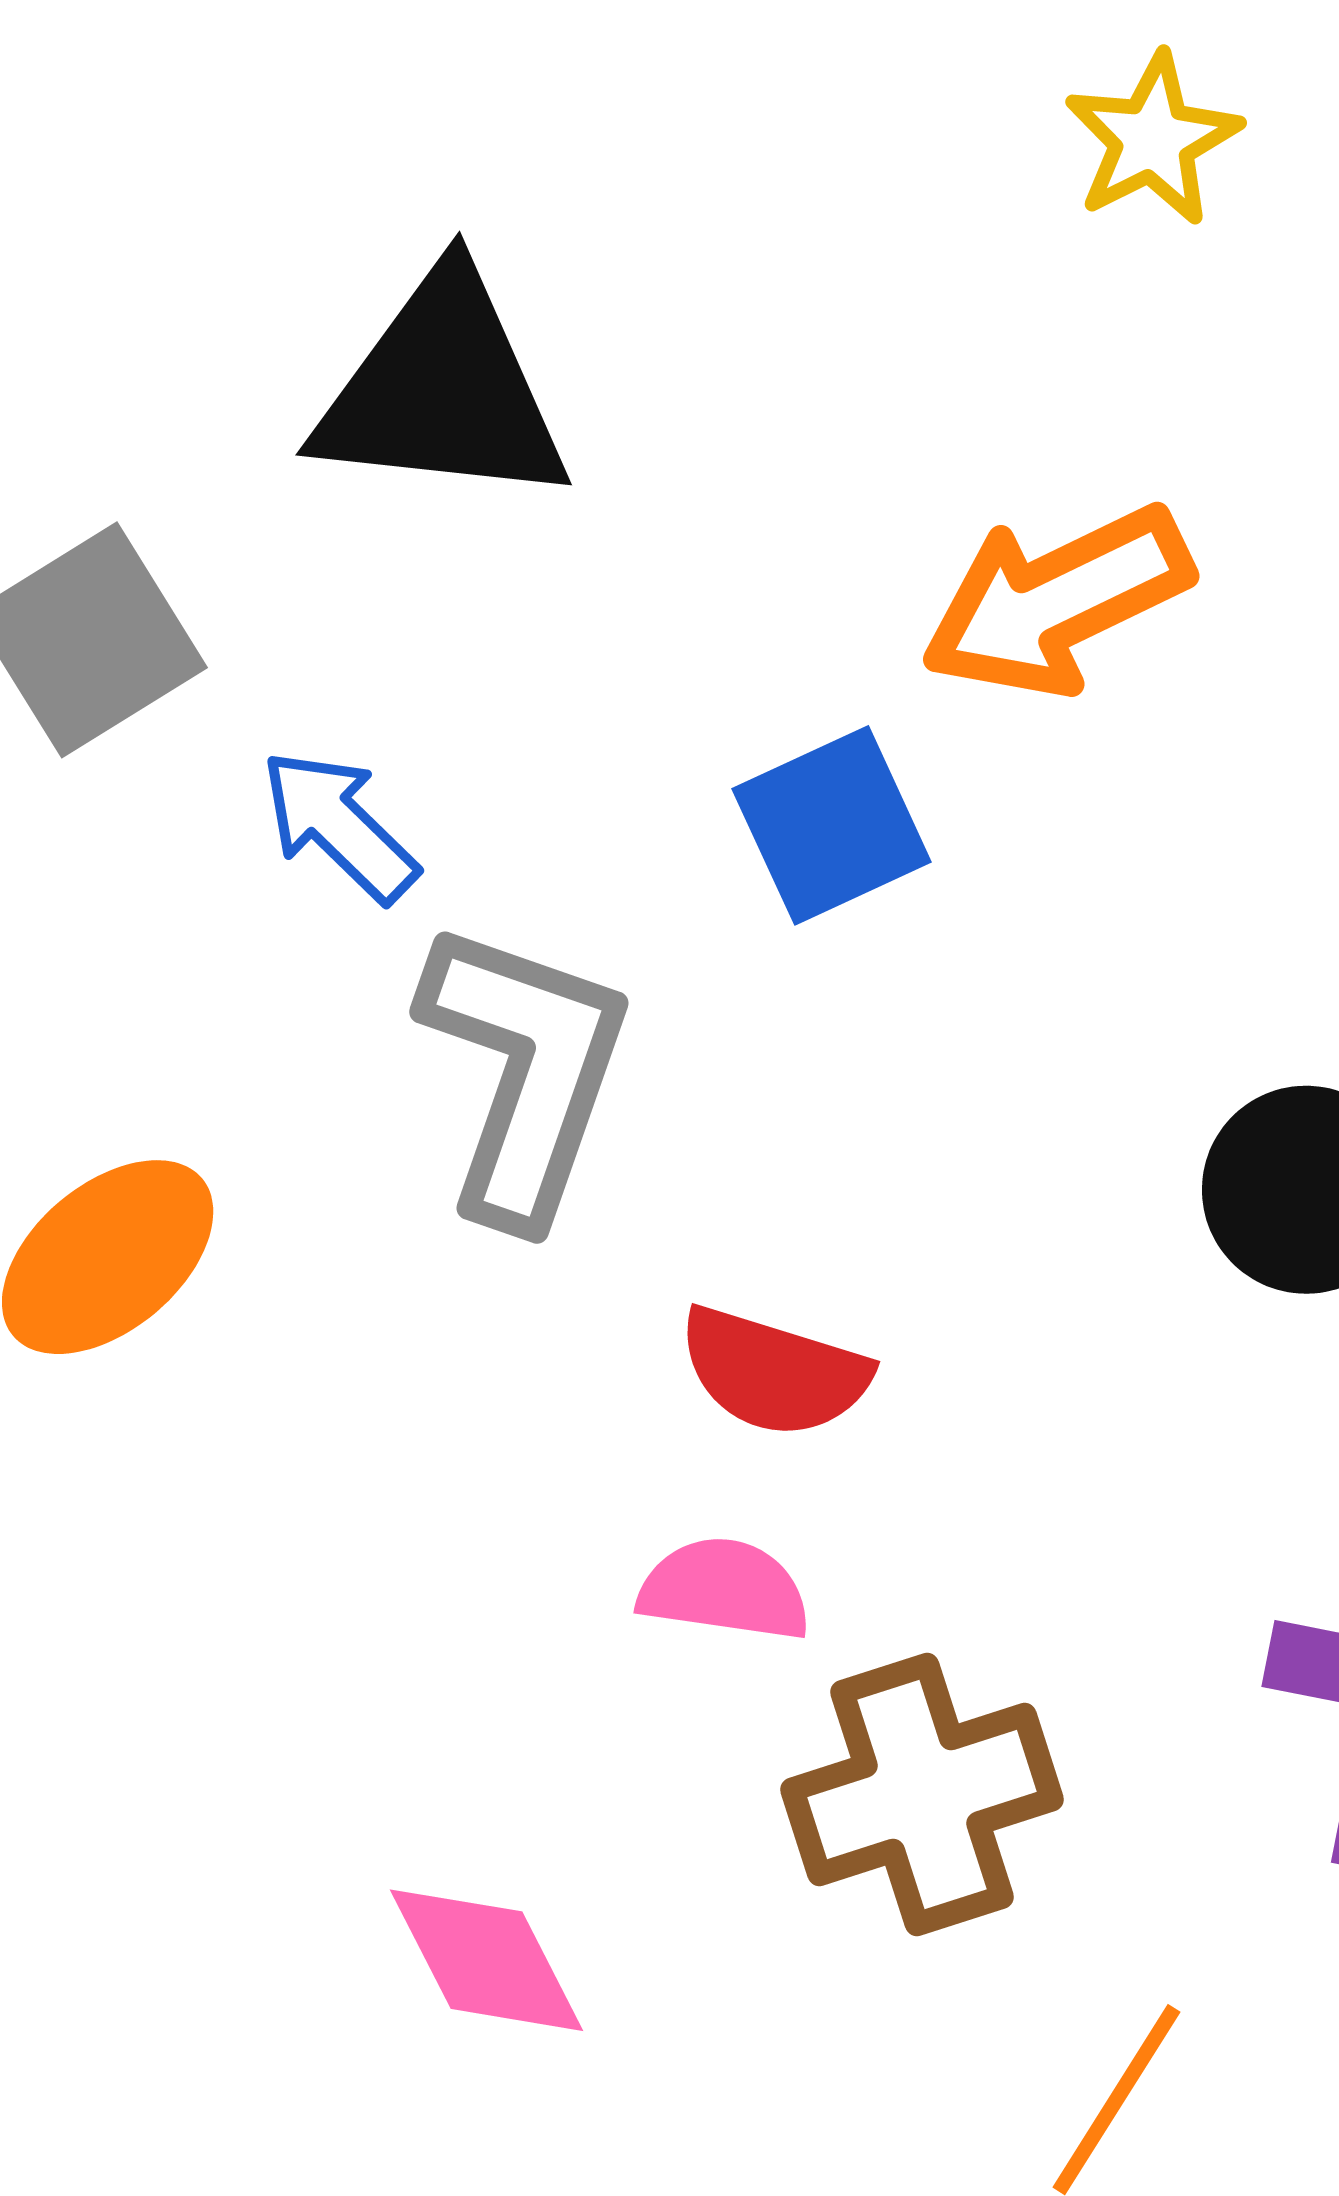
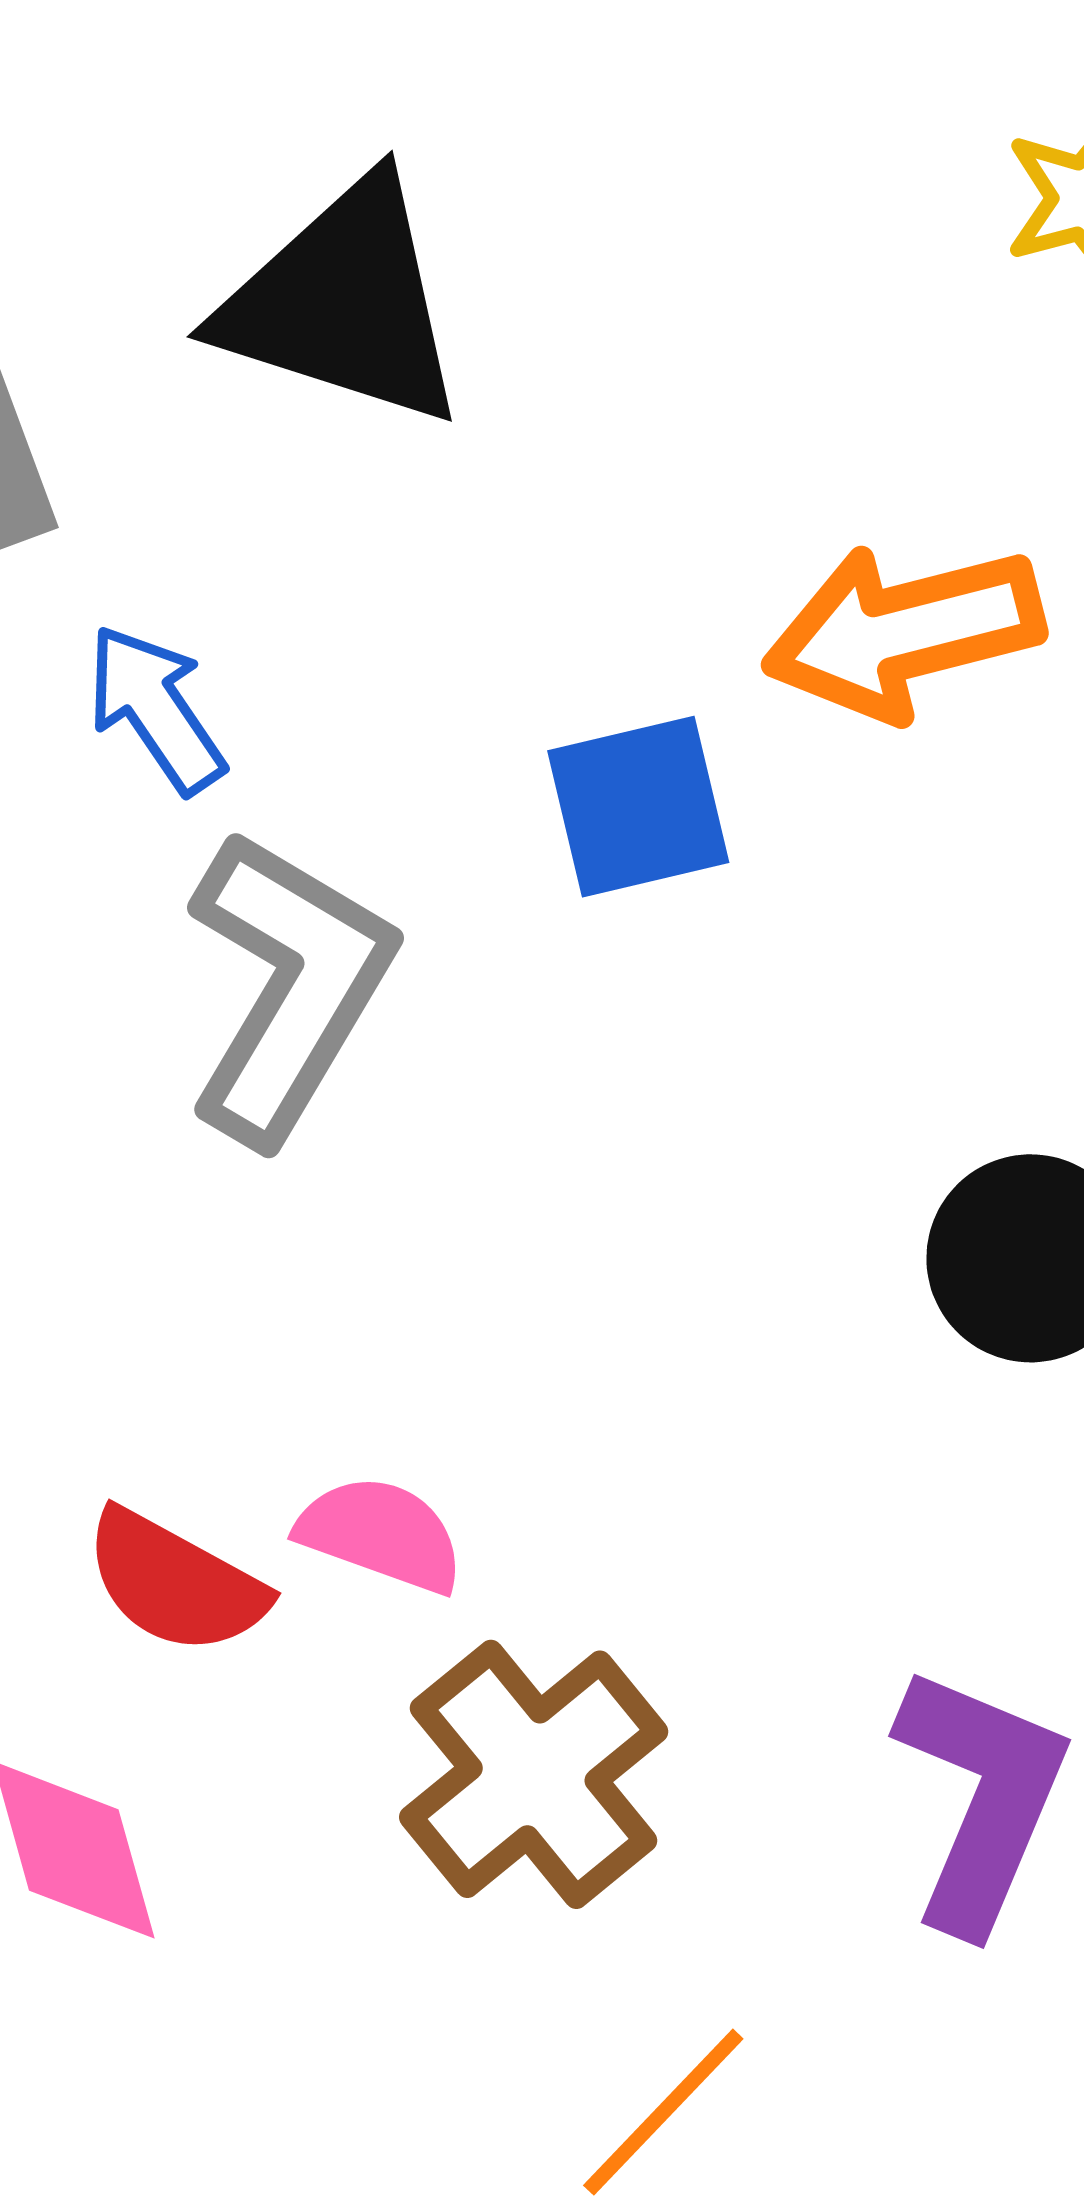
red semicircle: (774, 1372) -> (175, 1582), moved
brown cross: (922, 1794) -> (534, 1774), turned -33

